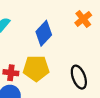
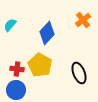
yellow pentagon: (36, 68) -> (40, 65), turned 30

